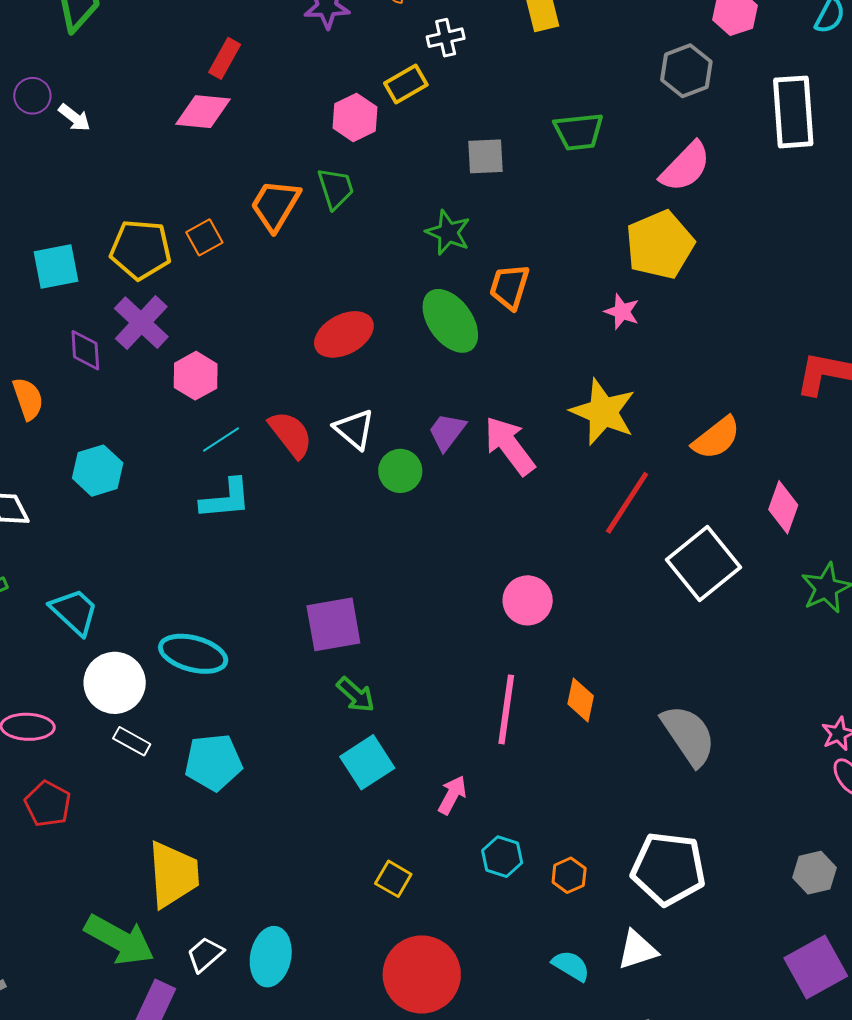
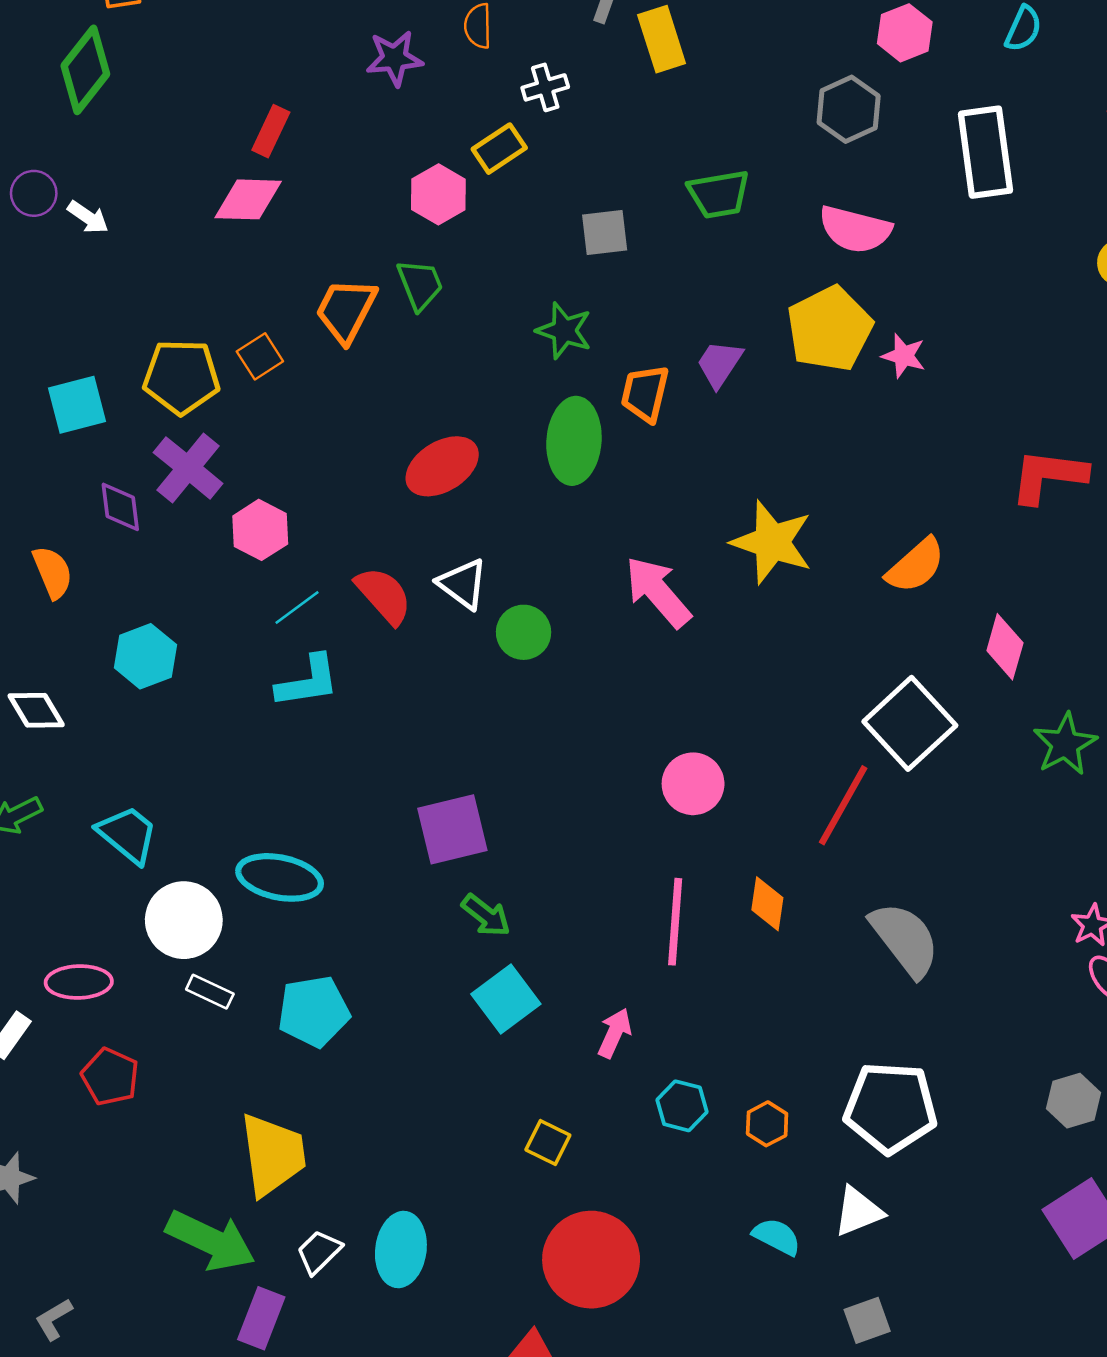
pink semicircle: (685, 167) -> (855, 229), turned 64
pink star: (622, 312) -> (904, 356), moved
green ellipse: (450, 321) -> (574, 441), turned 44
purple trapezoid: (447, 432) -> (719, 364), moved
red line: (627, 503) -> (843, 805), moved

